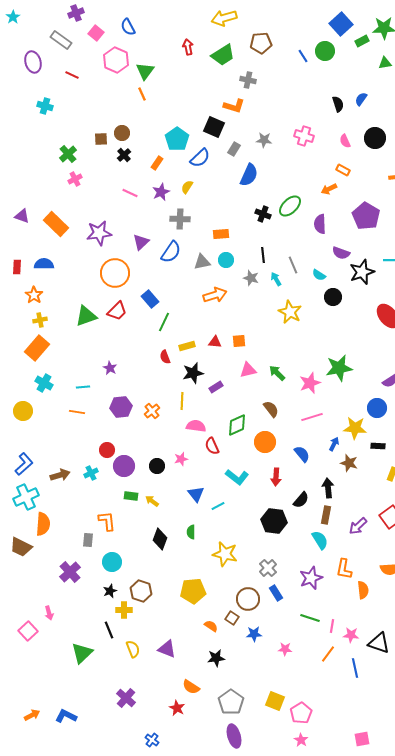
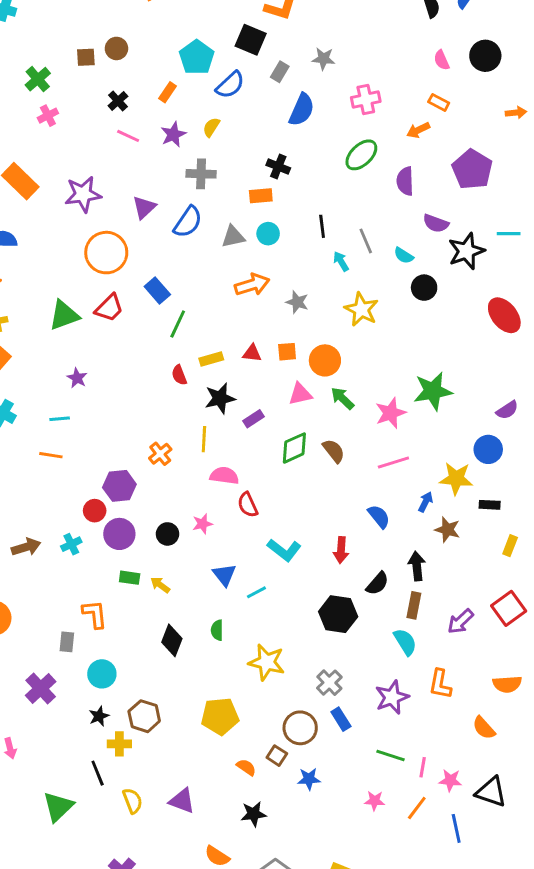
pink cross: (304, 136) -> (366, 100), moved, turned -30
black cross: (124, 155) -> (118, 101), moved
black cross: (263, 214) -> (278, 167), moved
gray star: (251, 278) -> (297, 302), moved
purple star: (110, 368) -> (77, 378), moved
purple hexagon: (121, 407) -> (119, 486), moved
green diamond: (237, 425) -> (294, 448), moved
orange circle: (265, 442) -> (325, 360), moved
orange semicircle: (363, 590) -> (484, 728), moved, turned 144
pink star: (285, 649) -> (375, 801), moved

